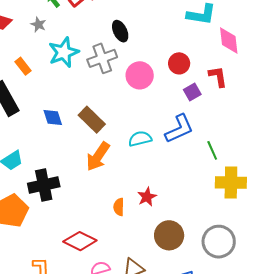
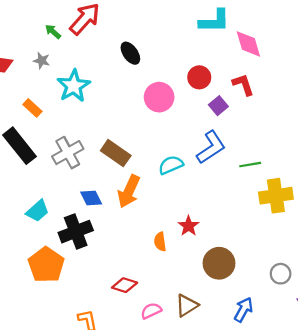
gray cross: (102, 58) -> (68, 153), moved
blue diamond: (53, 118) -> (91, 198), moved
green line: (212, 150) -> (250, 165), turned -66
red diamond: (80, 241) -> (125, 285), size x0.7
gray circle: (219, 242) -> (281, 274), moved, size x0.6

